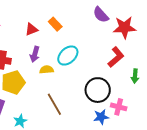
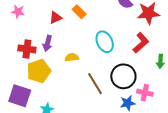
purple arrow: (35, 54) -> (48, 43), moved
cyan ellipse: (68, 56) -> (105, 42), moved, turned -70
brown line: (54, 104) -> (95, 84), moved

